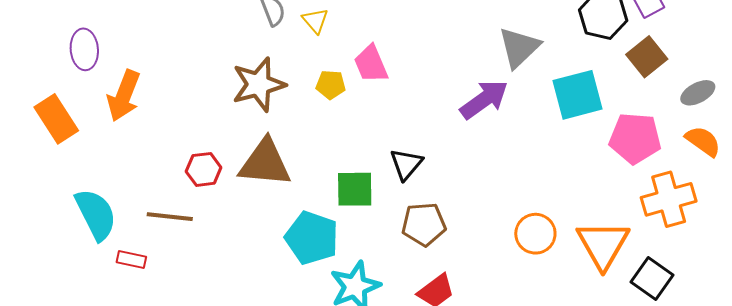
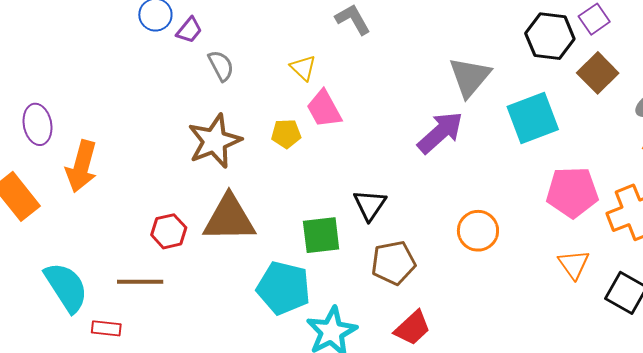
yellow triangle: (315, 21) -> (303, 68), moved
pink pentagon: (635, 138) -> (572, 192), moved
orange circle: (535, 234) -> (478, 231), moved
orange triangle: (603, 245) -> (574, 264), size x0.6

